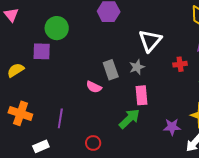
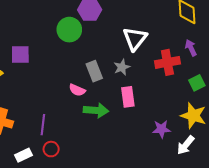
green circle: (57, 28) -> (69, 30), moved
red cross: (180, 64) -> (167, 62), size x1.6
green arrow: (129, 119) -> (96, 110), moved, turned 50
red circle: (93, 143) -> (51, 149), moved

